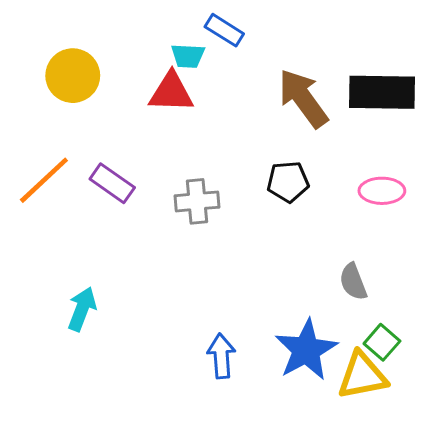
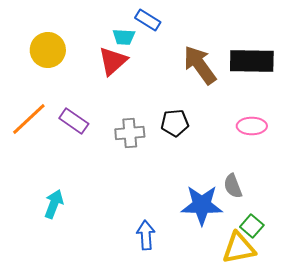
red triangle: (171, 92) -> (113, 61), turned -44
black pentagon: (288, 182) -> (175, 123), moved
blue star: (306, 350) -> (202, 205), moved, turned 30

